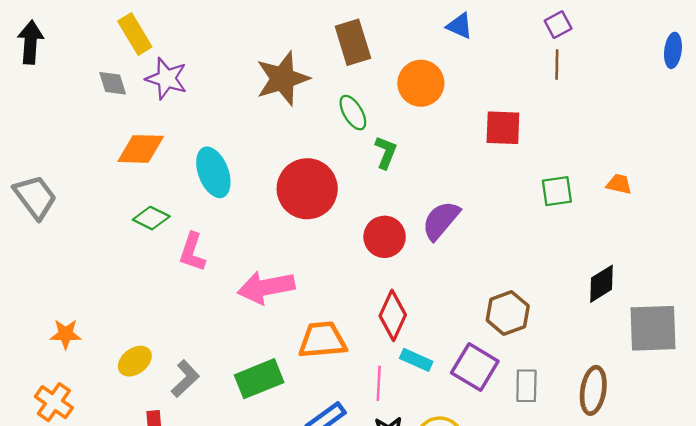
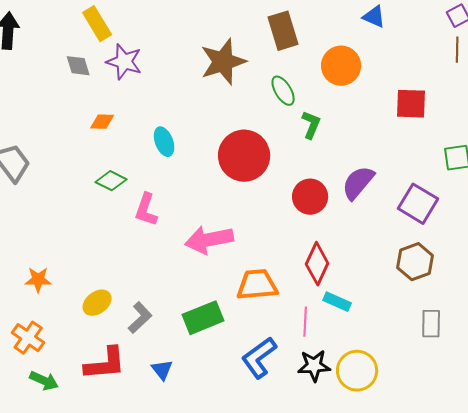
orange diamond: (141, 149) -> (102, 122), size x0.6
cyan ellipse: (213, 172) -> (164, 142), size x0.7
purple square: (475, 367) -> (418, 204), moved

